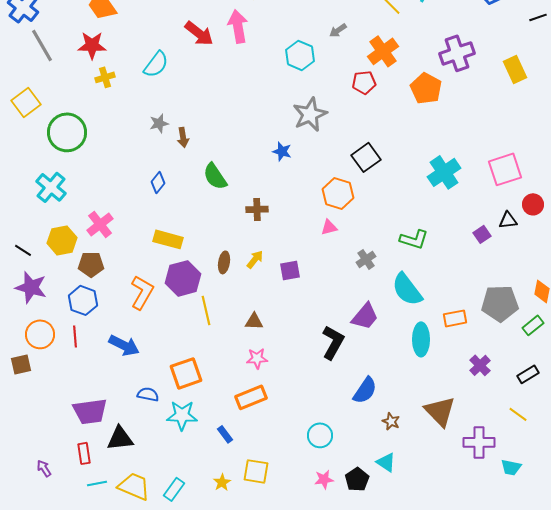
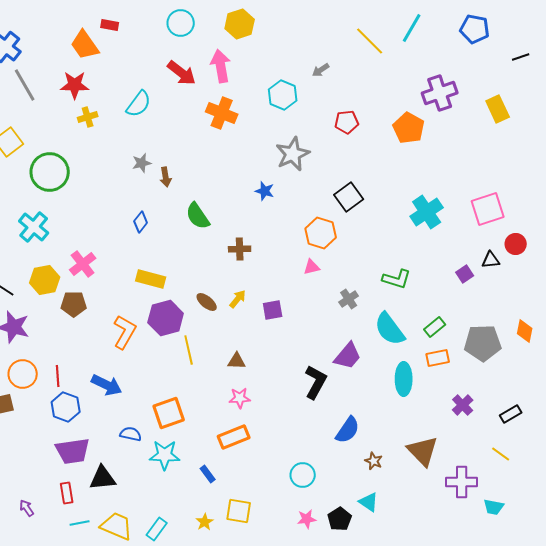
orange cross: (383, 51) -> (222, 113), moved, turned -32
brown ellipse: (224, 262) -> (207, 302), turned -60
blue hexagon: (83, 300) -> (66, 407), moved
green rectangle: (533, 325) -> (435, 327), moved

